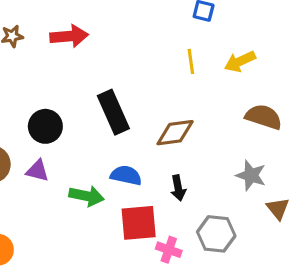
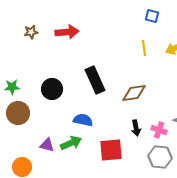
purple triangle: (37, 171) -> (47, 145), moved
blue semicircle: (126, 175) -> (83, 120), moved
green arrow: (86, 196) -> (71, 143), moved, turned -35
pink cross: (169, 250) -> (159, 130), moved

